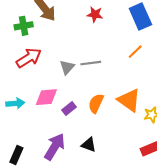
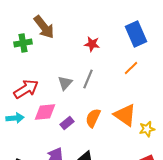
red star: (95, 14) -> (92, 44), moved
red arrow: (29, 58) -> (26, 89), moved
gray line: (91, 63) -> (88, 79), turned -60

